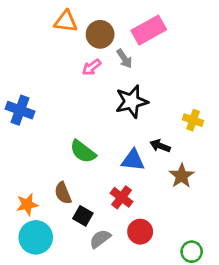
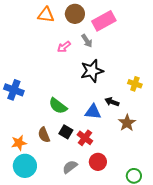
brown circle: (100, 34) -> (75, 14), moved
blue cross: (20, 110) -> (14, 90), moved
black square: (83, 216) -> (66, 132), moved

